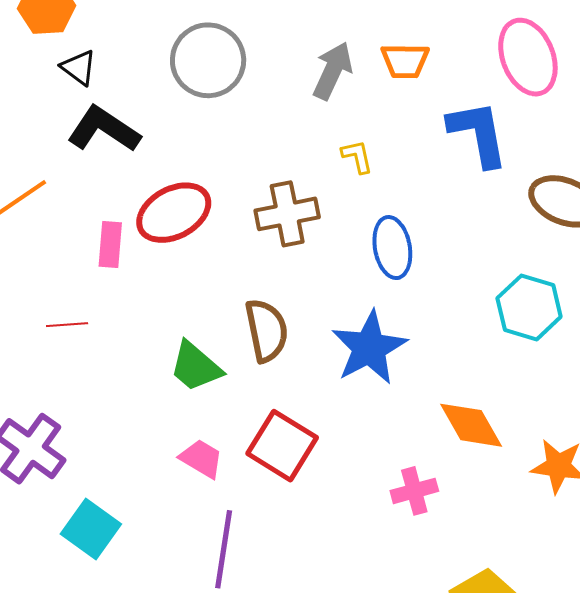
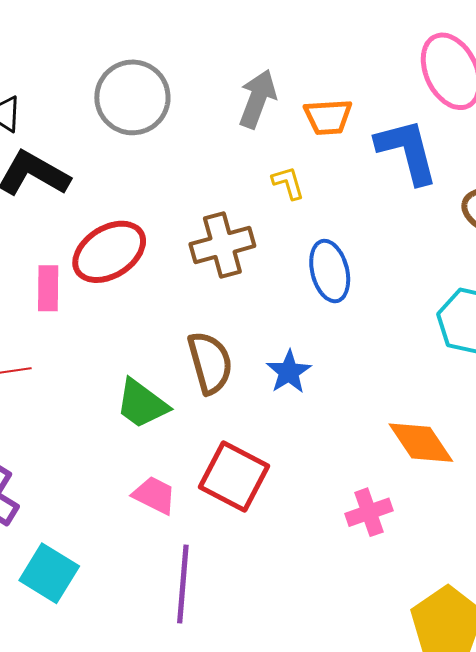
orange trapezoid: (405, 61) -> (328, 117), moved
blue star: (369, 348) -> (289, 372), moved, size x0.6

